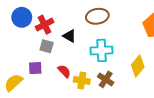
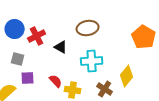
gray square: (47, 46) -> (18, 59), moved
brown cross: (106, 79) -> (105, 89), moved

